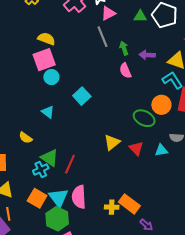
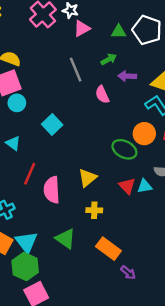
gray line: (103, 37) -> (76, 70), moved
green arrow: (124, 48) -> (109, 59), moved, turned 80
red triangle: (136, 148) -> (127, 186), moved
green triangle: (50, 158) -> (65, 239), moved
red line: (70, 164) -> (30, 174), moved
pink semicircle: (79, 197) -> (52, 190), moved
yellow cross: (112, 207) -> (94, 210), moved

